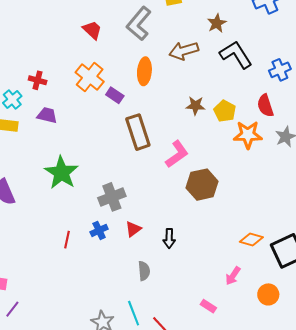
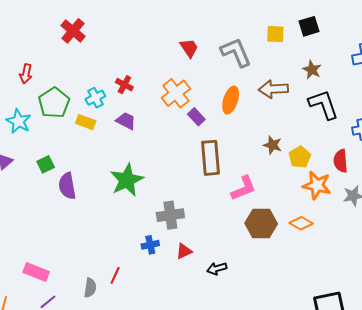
brown star: (217, 23) -> (312, 70), turned -30
gray L-shape: (139, 24) -> (236, 52), turned 104
black arrow: (169, 238) -> (217, 269), turned 60
orange diamond: (251, 239) -> (301, 223), moved
red line: (67, 240) -> (115, 275), moved
gray semicircle: (144, 271) -> (90, 288), moved

